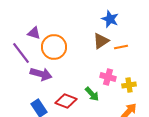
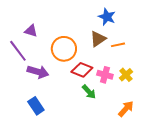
orange circle: (54, 47) -> (64, 49), moved
yellow cross: (129, 85) -> (126, 75), moved, turned -32
red diamond: (66, 101) -> (82, 70), moved

